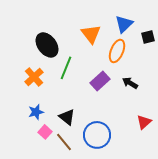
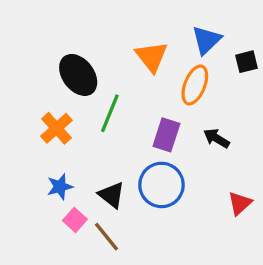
purple rectangle: (100, 81) -> (166, 135), turned -30
blue circle: (97, 135) -> (161, 185), moved

